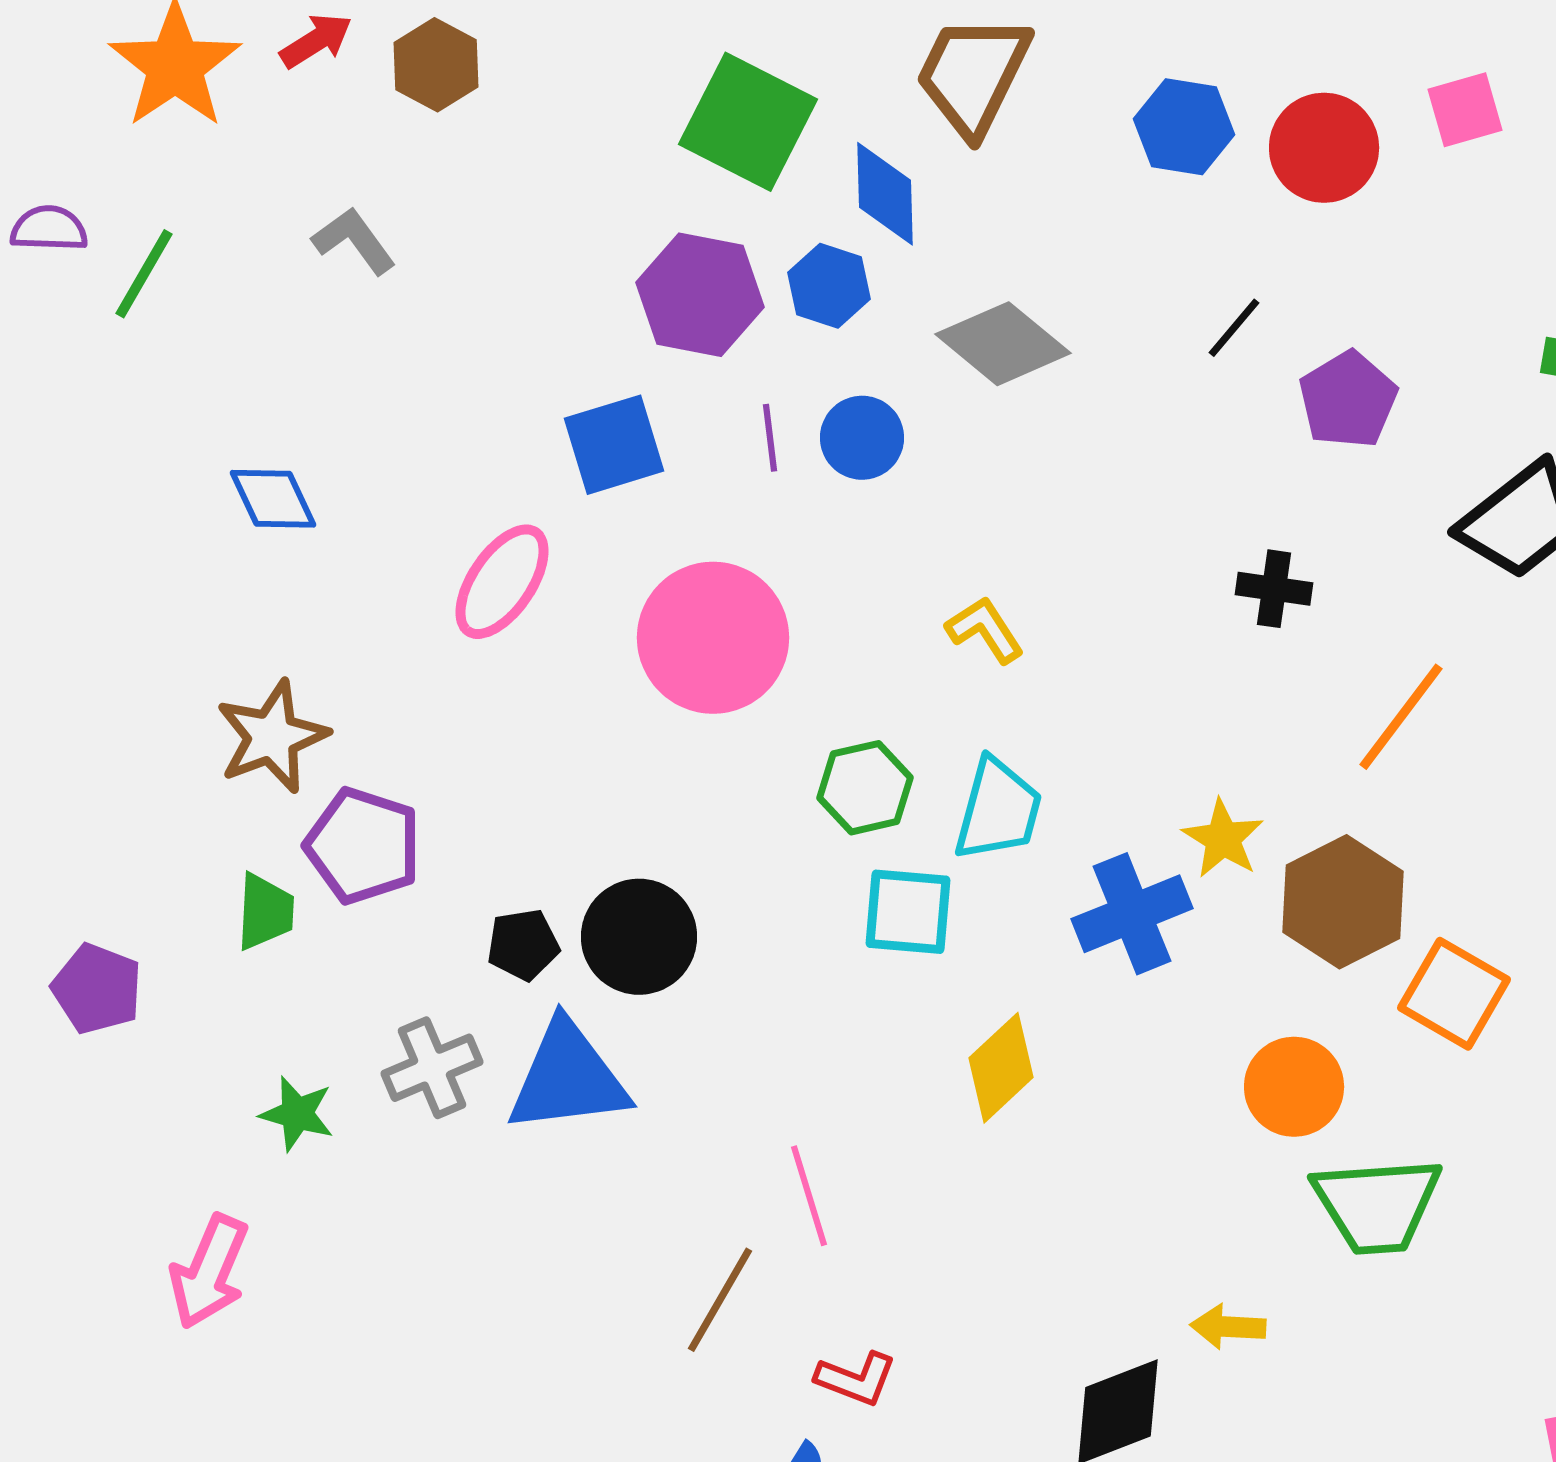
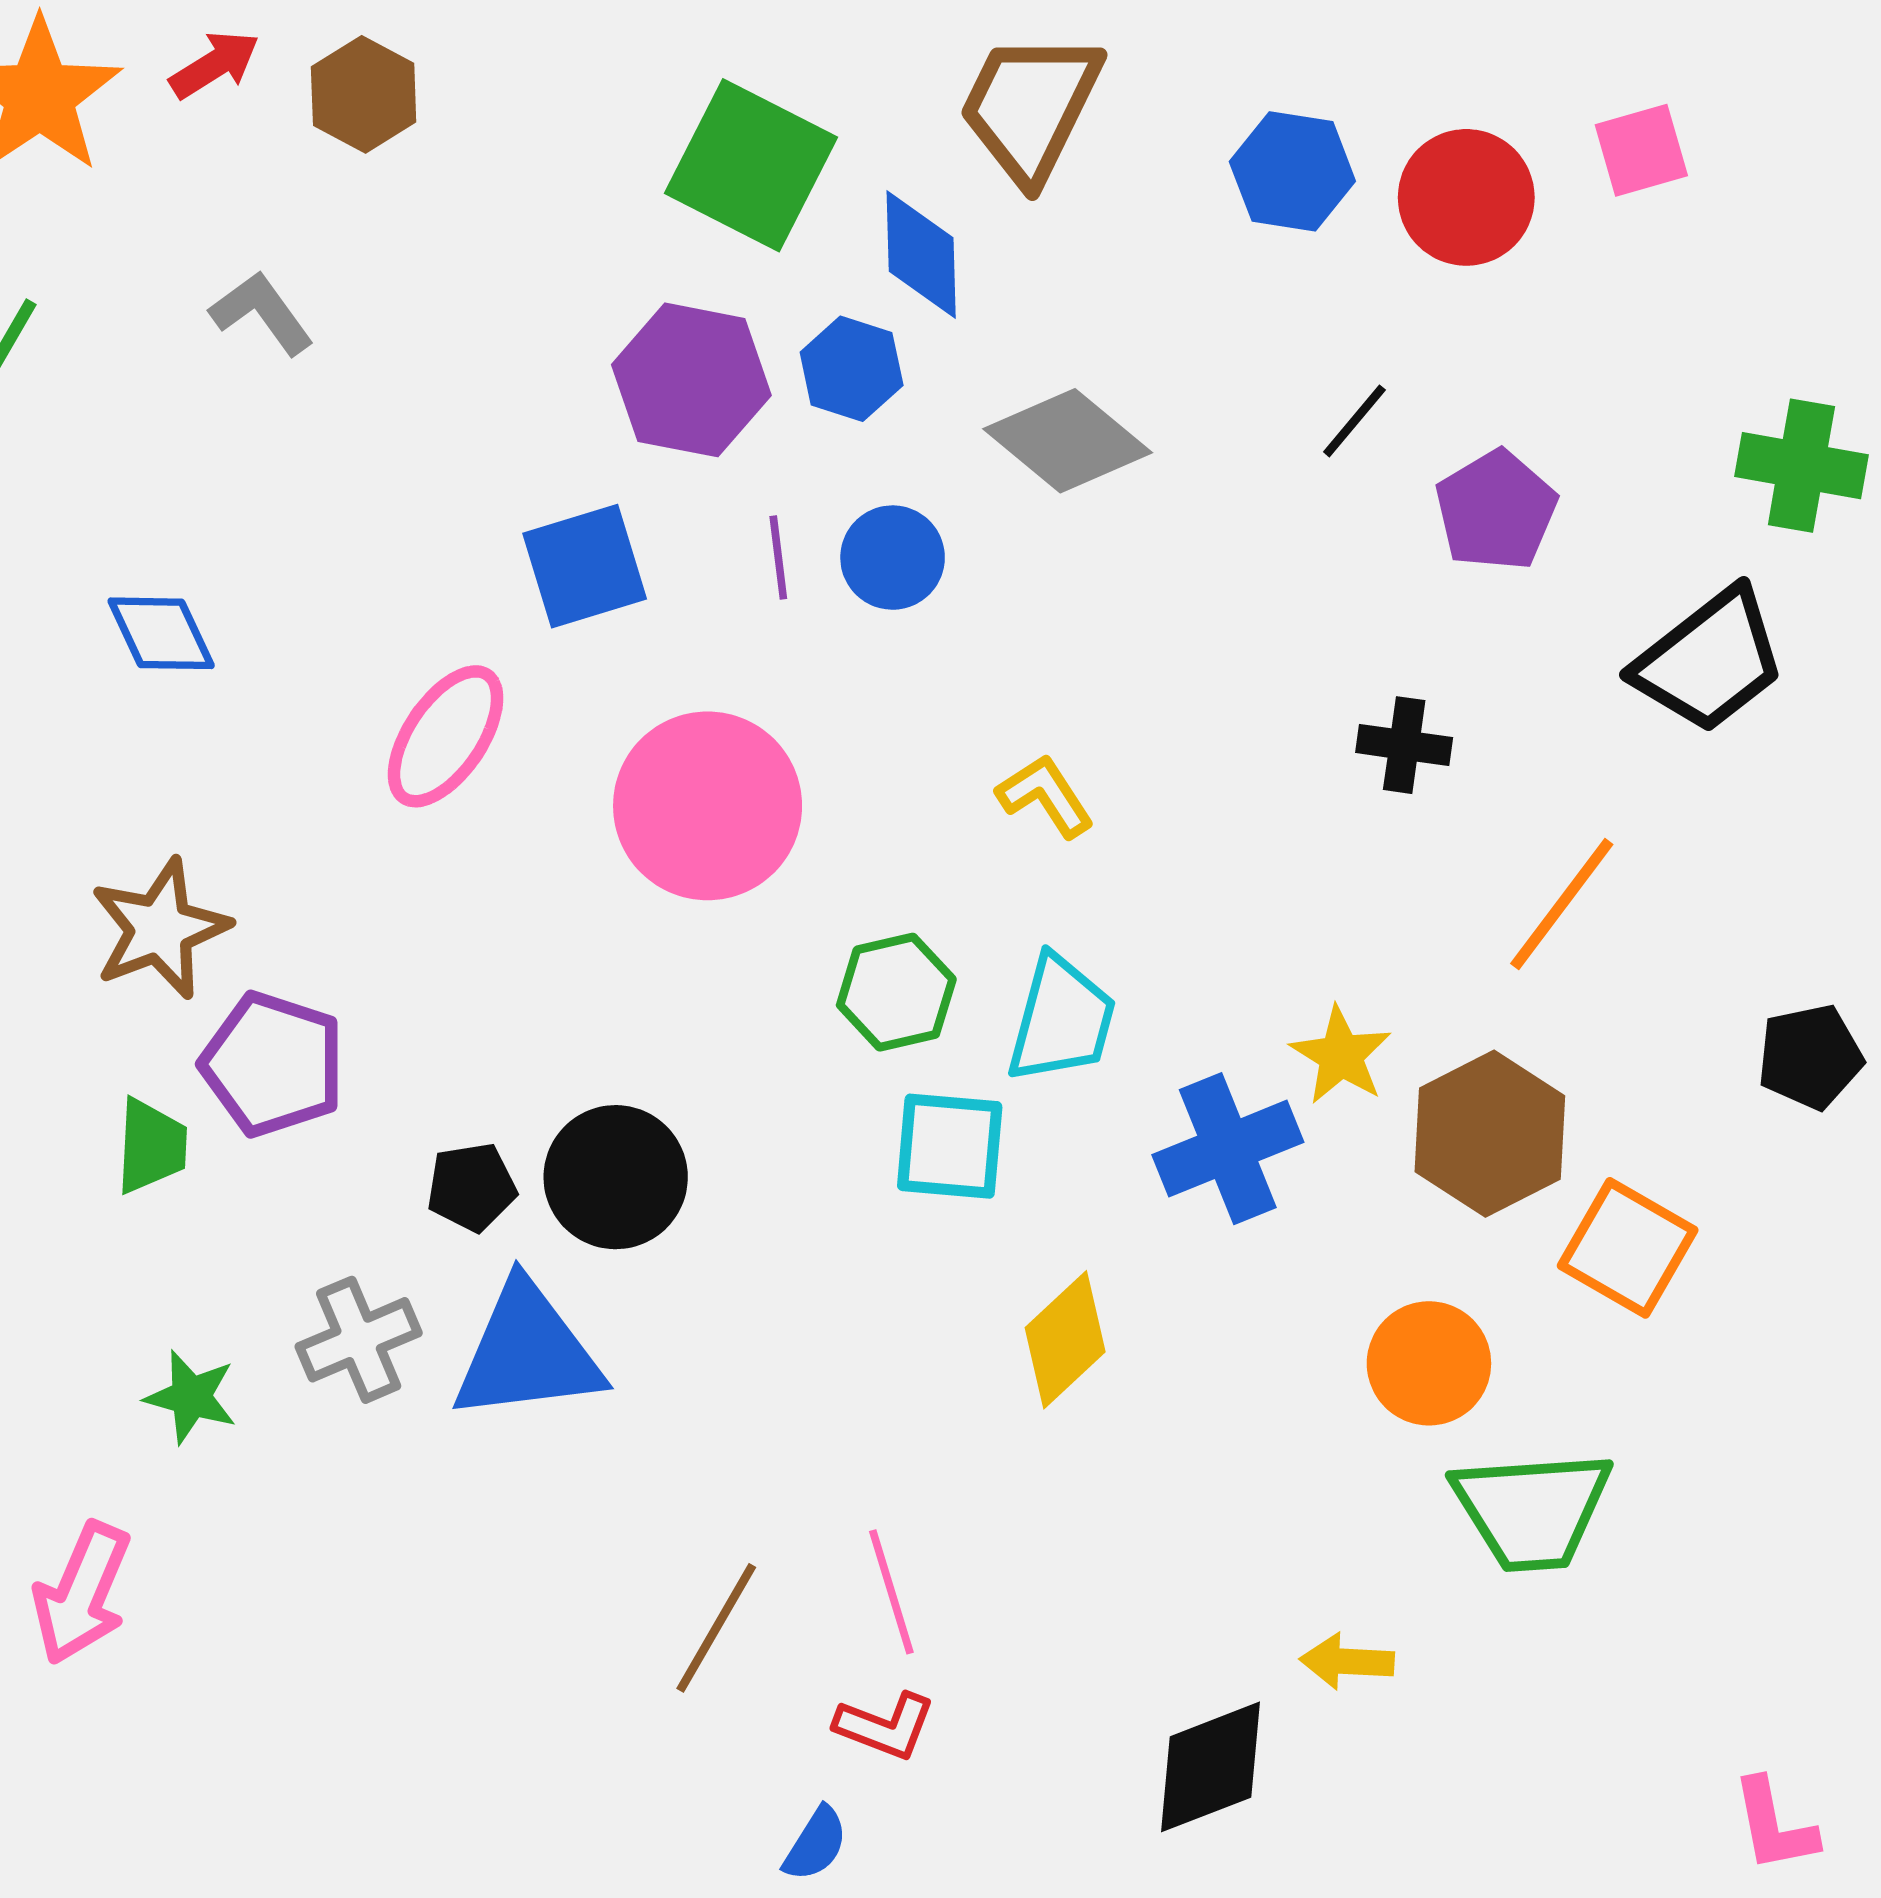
pink line: (809, 1196) -> (891, 1592), moved

